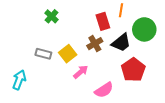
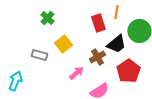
brown cross: (95, 44) -> (97, 57), moved
yellow square: (68, 54) -> (63, 44), moved

